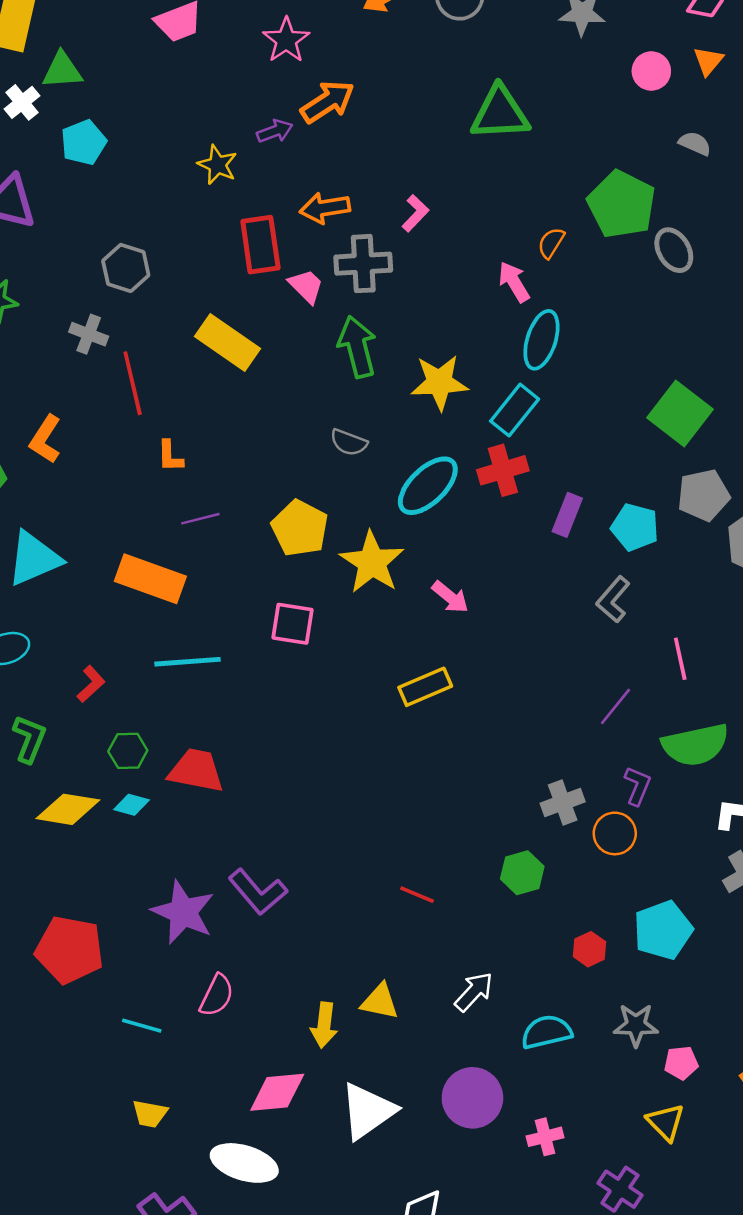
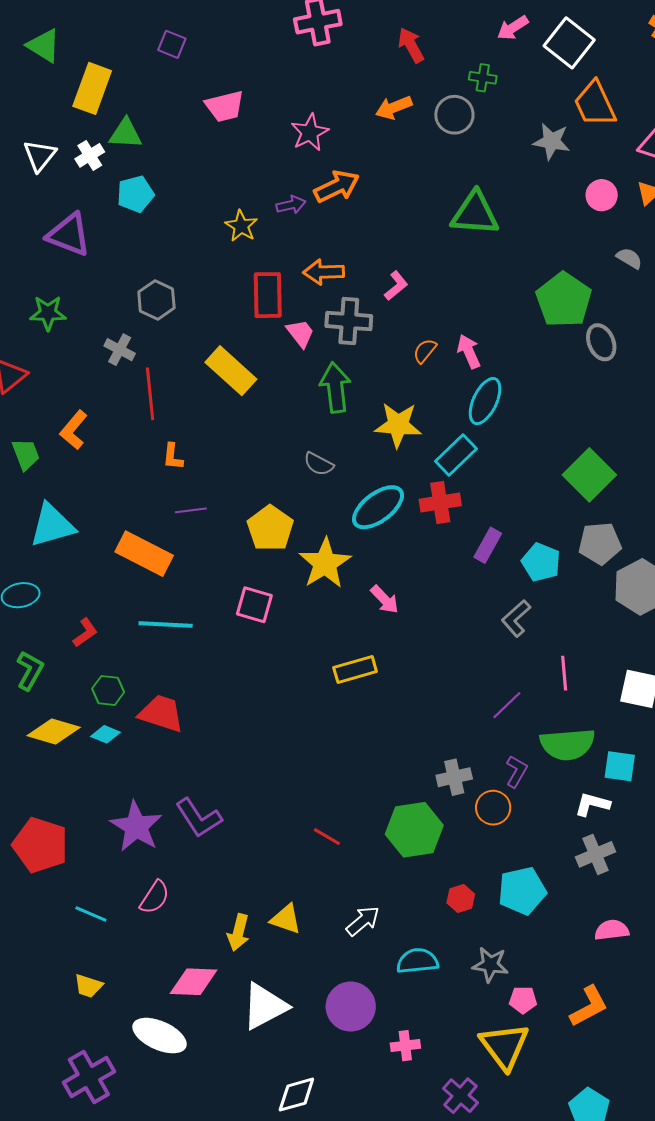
orange semicircle: (551, 243) -> (425, 351), moved
green hexagon: (522, 873) -> (414, 830), size x1.6
yellow triangle: (666, 1122) -> (504, 1046), size x1.6

